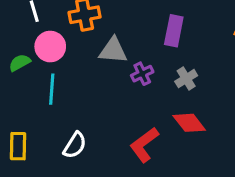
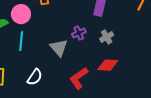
gray triangle: (113, 50) -> (59, 48), moved, turned 42
red diamond: (189, 123) -> (108, 65), turned -50

